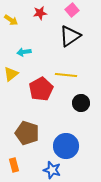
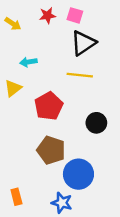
pink square: (72, 10) -> (75, 15), moved, turned -32
yellow line: (66, 75) -> (80, 75), moved
brown pentagon: (27, 133) -> (51, 150), moved

